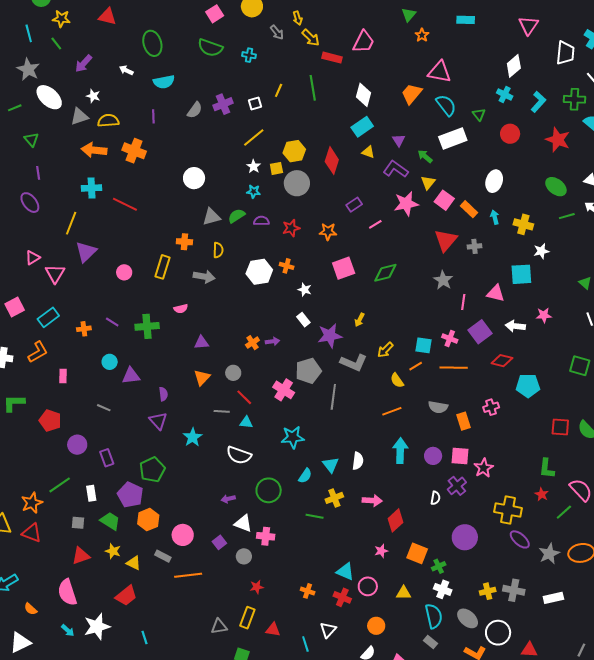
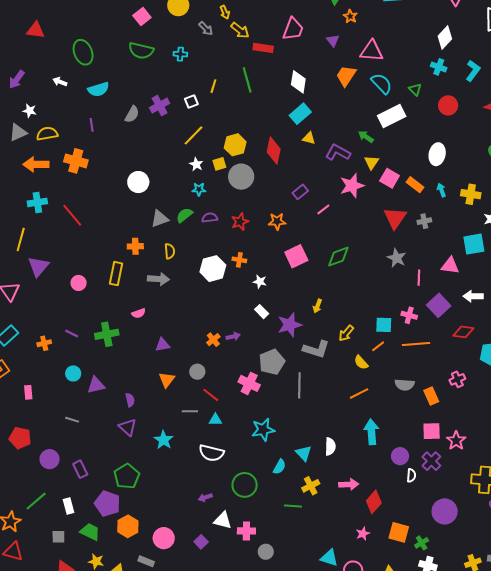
purple triangle: (399, 140) -> (333, 41), moved
red line: (125, 204) -> (72, 215), turned 30
purple circle: (433, 456) -> (400, 456), moved
gray circle: (244, 556) -> (266, 552), moved

